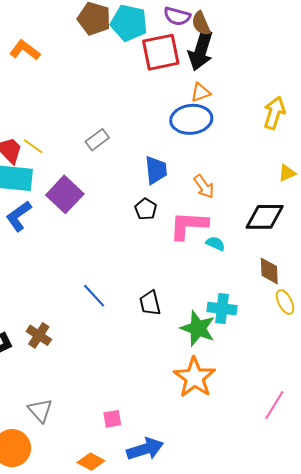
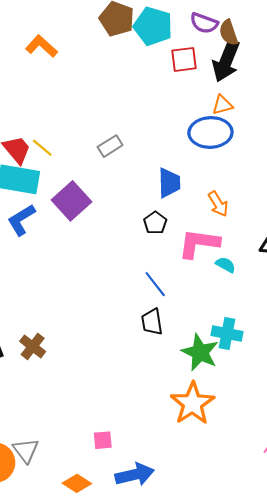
red square: (161, 52) -> (184, 59), size x0.7
blue line: (94, 296) -> (155, 284), moved
gray triangle: (40, 410) -> (26, 450), moved

